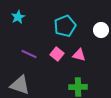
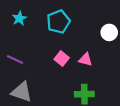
cyan pentagon: (65, 26) -> (58, 22), moved
purple line: (29, 54) -> (15, 59), moved

